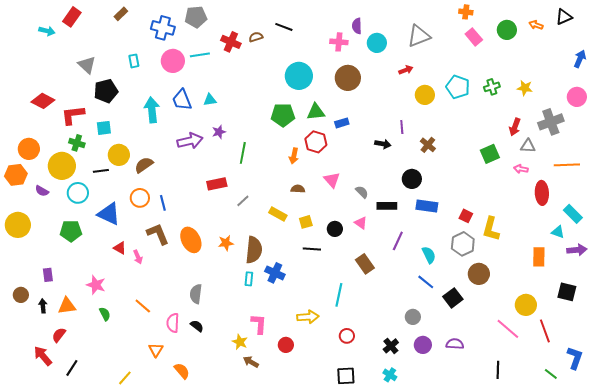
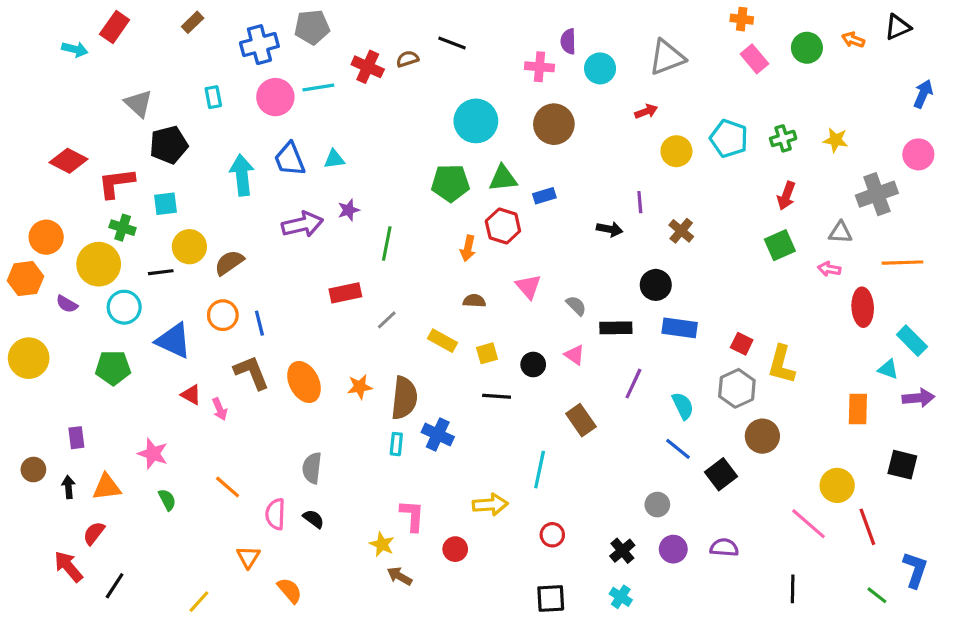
blue cross: (163, 28) -> (259, 45), turned -30
red arrow: (515, 127) -> (786, 196), moved

